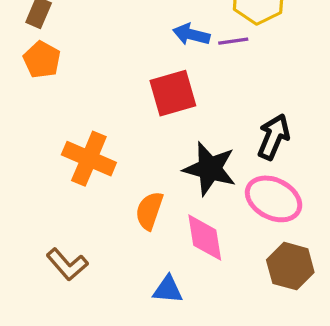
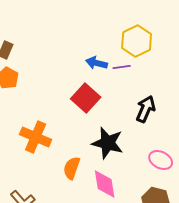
red square: (173, 93) -> (86, 98), turned -32
black arrow: (274, 137) -> (146, 109), moved
pink ellipse: (274, 199) -> (161, 160), moved, size x0.7

